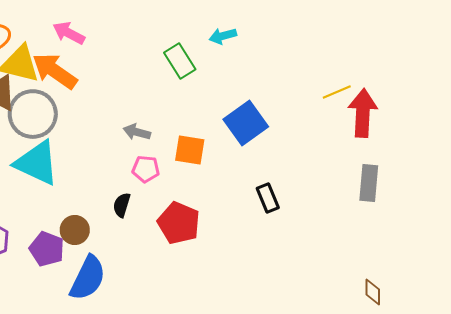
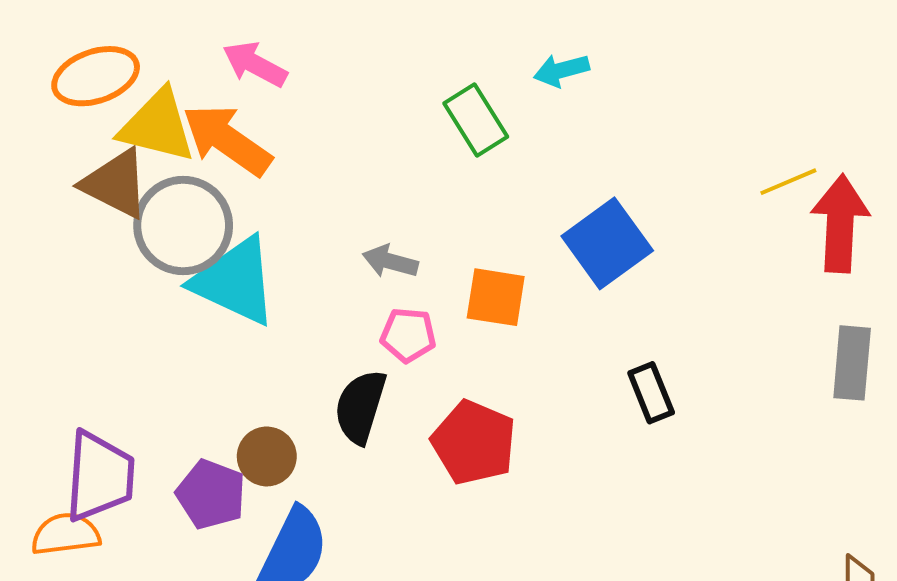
cyan triangle: (37, 163) -> (235, 281), moved
black semicircle: (122, 205) -> (360, 407), size x1.5

